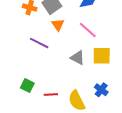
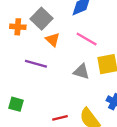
green square: (27, 85) -> (16, 104), moved

